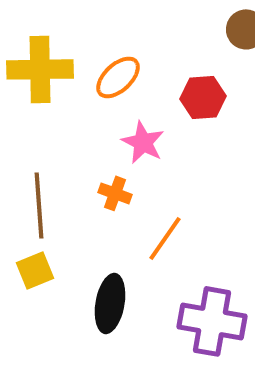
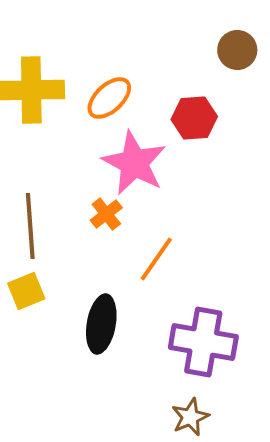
pink star: (143, 142) -> (134, 163), size x1.5
orange cross: (115, 193) -> (106, 214), turned 32

